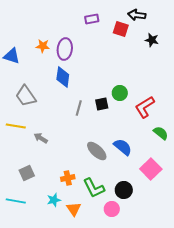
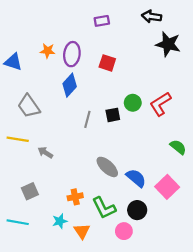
red square: (121, 29) -> (107, 63), moved
black star: (152, 40) -> (168, 44), size x1.6
blue diamond: (63, 77) -> (70, 85), turned 35
red L-shape: (145, 107) -> (160, 104), moved
blue semicircle: (123, 147) -> (136, 178), moved

